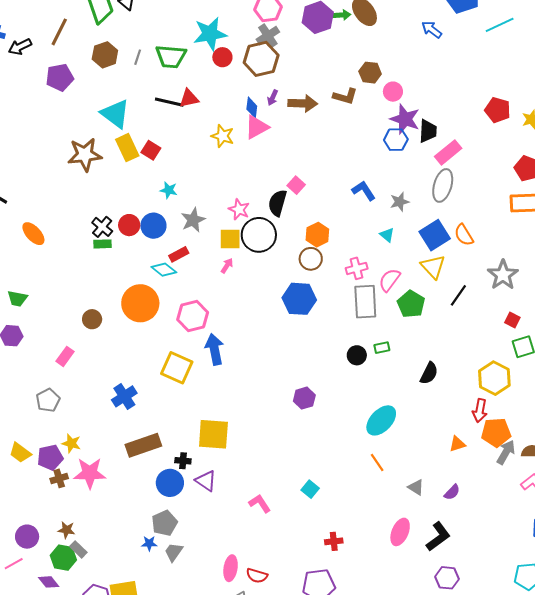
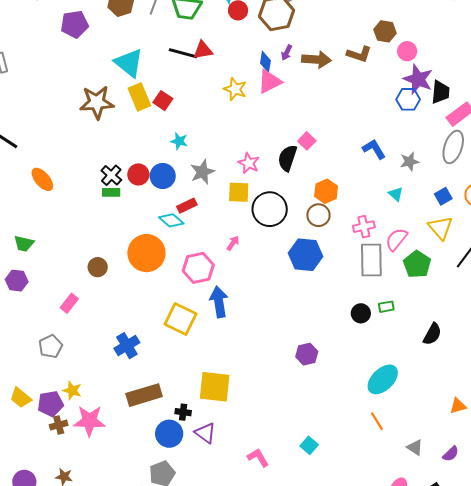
black circle: (259, 235) -> (270, 209), moved
blue square: (435, 235) -> (443, 196), size x0.6
pink arrow: (227, 266) -> (233, 243), moved

